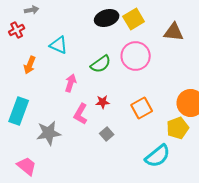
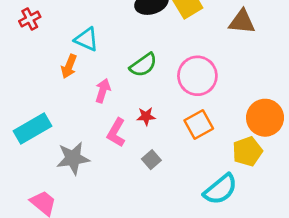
pink circle: (136, 56) -> (197, 76), moved
orange arrow: (30, 65) -> (69, 66), moved
cyan rectangle: (19, 111) -> (32, 129), turned 40

